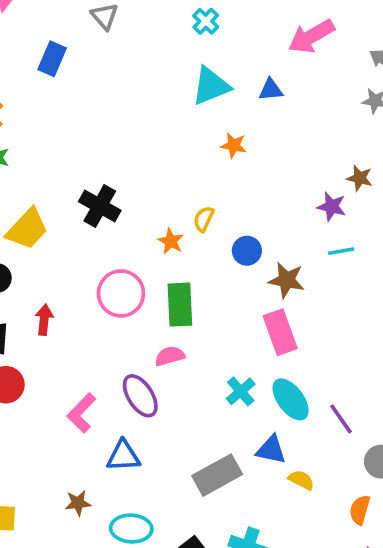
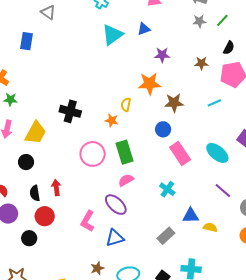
orange star: (234, 145) -> (149, 84), moved, size x1.6
purple star: (332, 207) -> (162, 55), moved
blue circle: (247, 251) -> (163, 129), moved
cyan line: (341, 251) -> (214, 103), moved
brown star: (287, 280) -> (174, 103), moved
red arrow: (44, 320) -> (56, 188), moved
cyan ellipse: (291, 399) -> (217, 153), moved
gray rectangle: (217, 475) -> (166, 236), size x0.7

